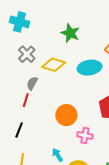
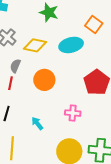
orange circle: (66, 115) -> (44, 80), moved
cyan arrow: (57, 155) -> (37, 123), moved

